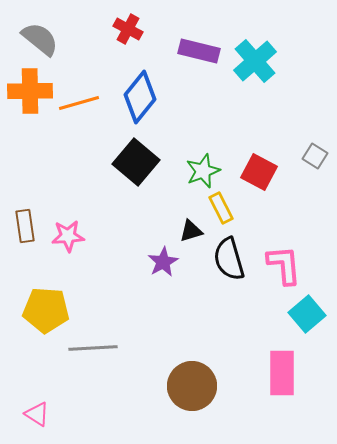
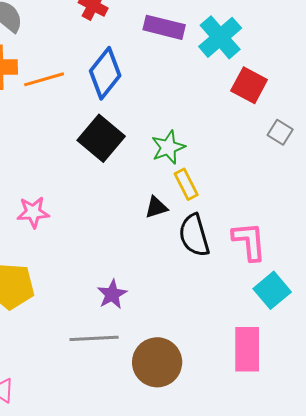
red square: (259, 172) -> (249, 85), moved
purple star: (163, 262) -> (112, 294), moved
gray line: (93, 348) -> (94, 338), moved

